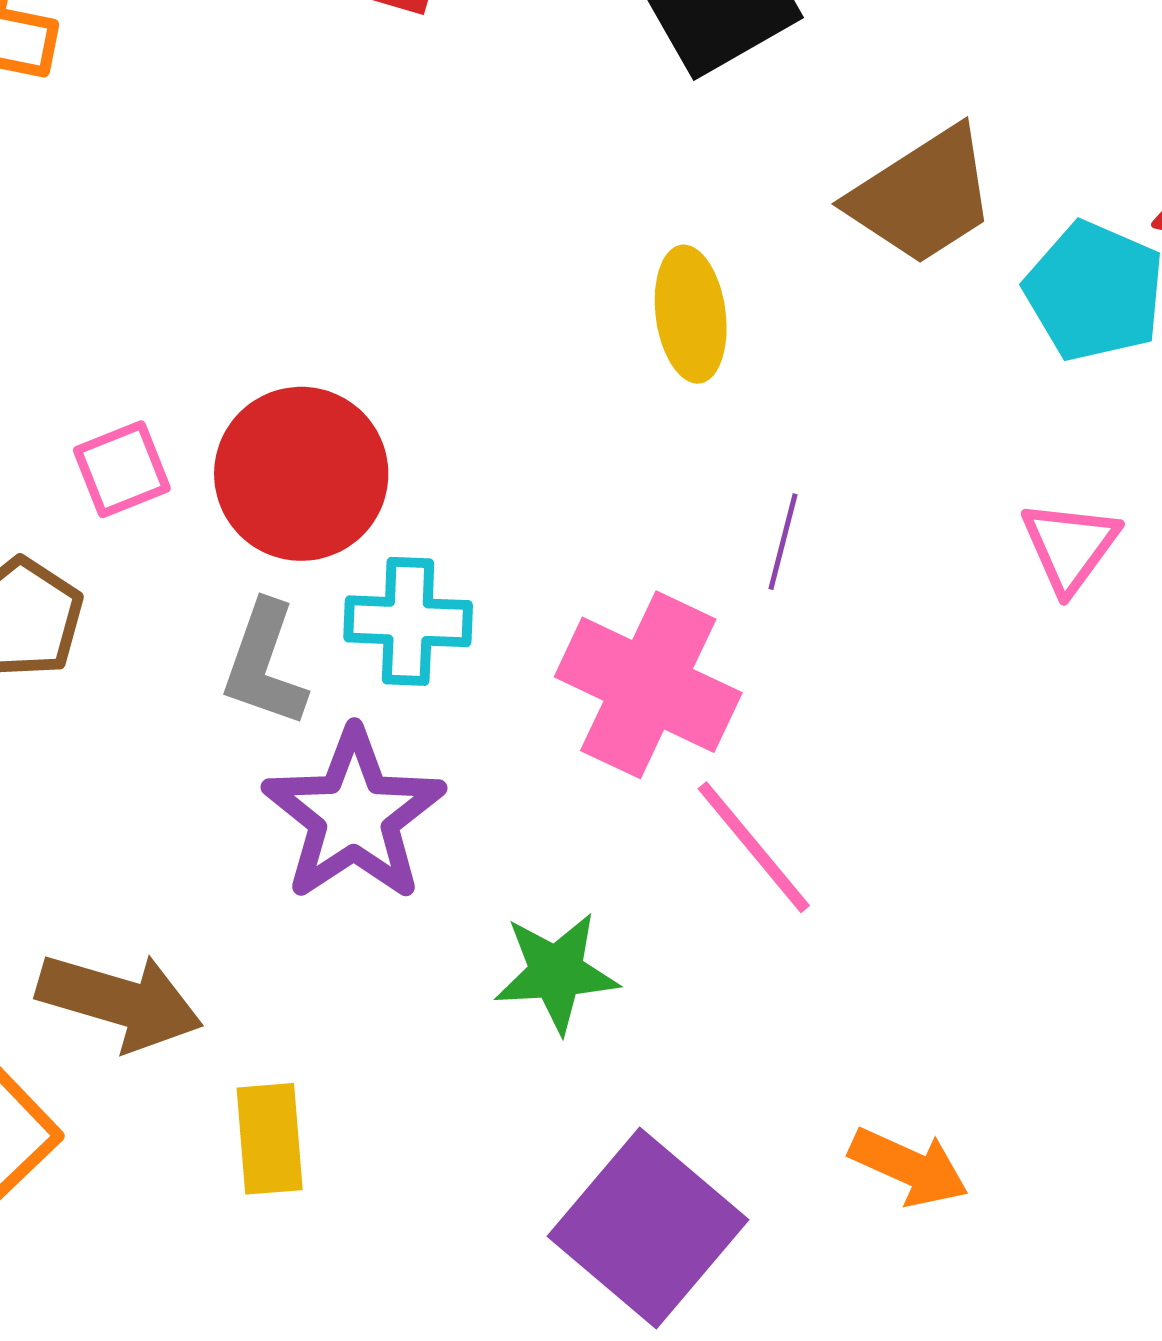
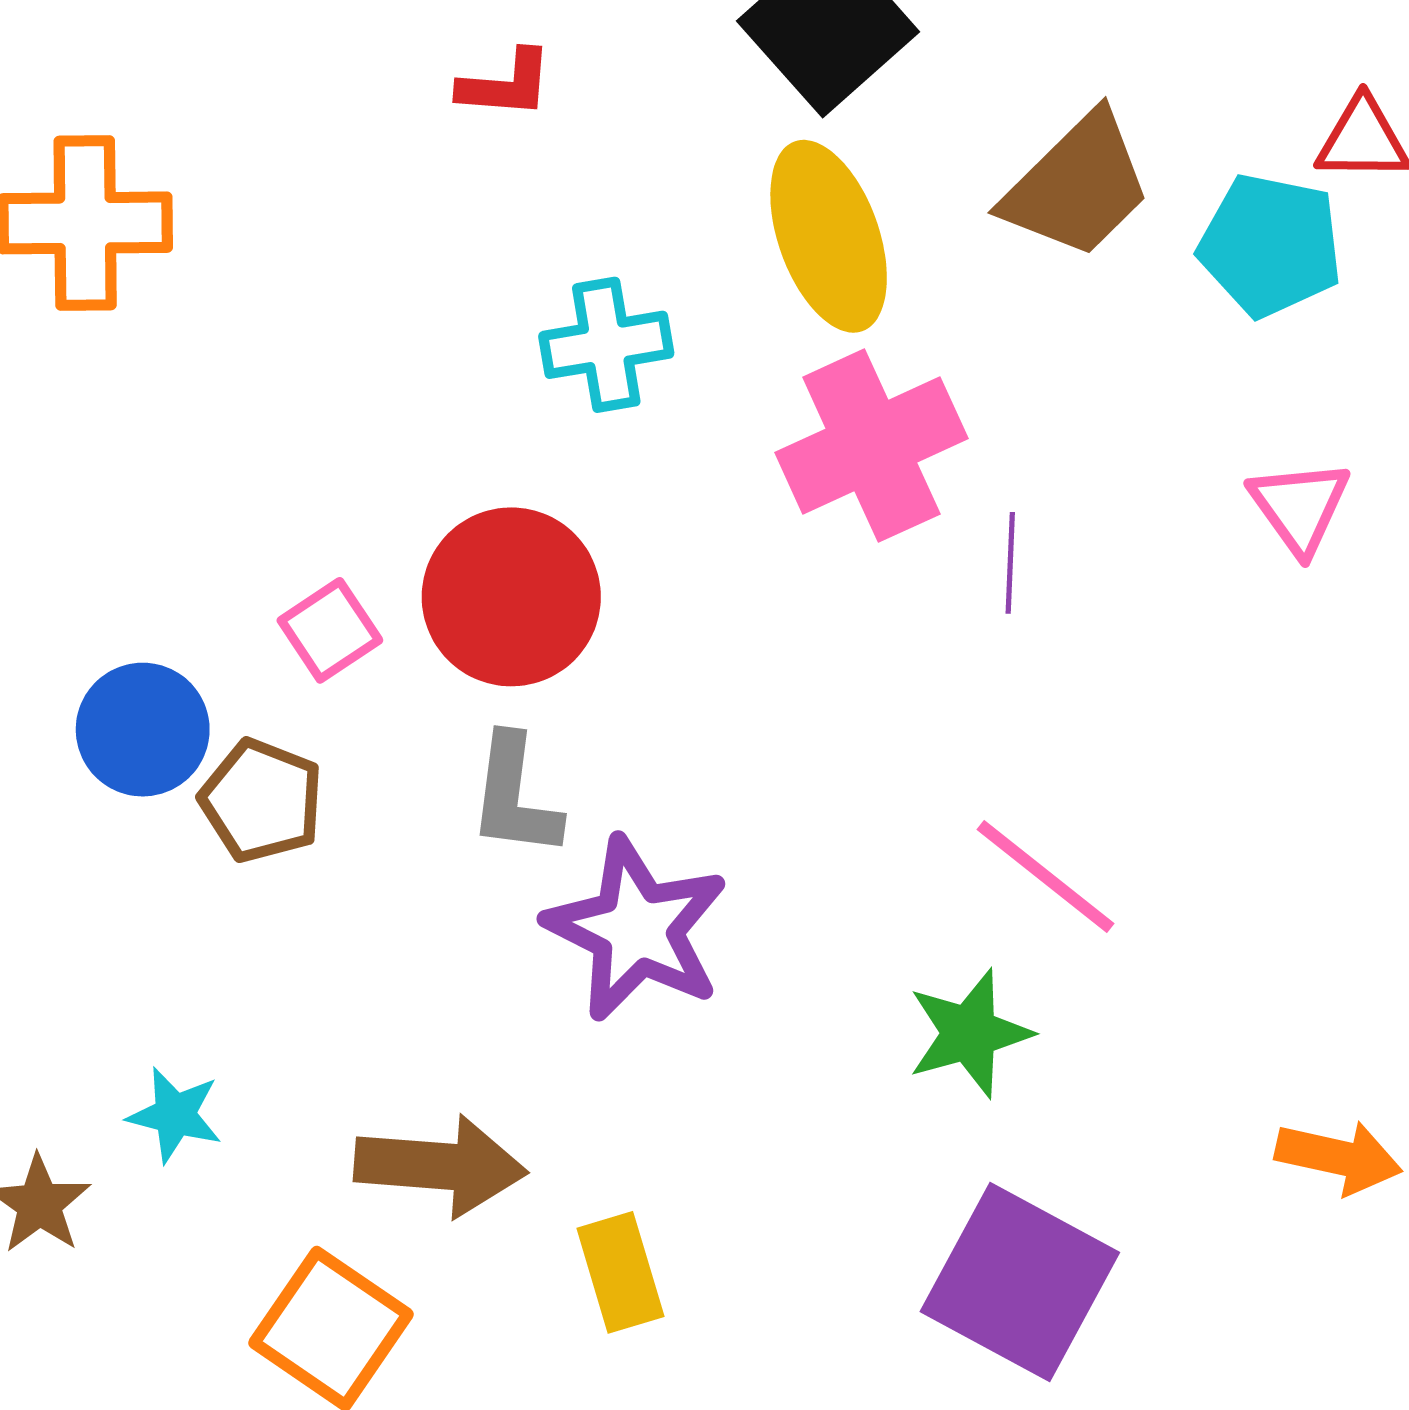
yellow ellipse: (691, 314) -> (829, 236), moved, size x1.4
cyan cross: (408, 621) -> (606, 345), moved
pink cross: (648, 685) -> (871, 446), moved, turned -38
green star: (556, 973) -> (969, 1033), moved
orange arrow: (909, 1167) -> (1339, 1157), moved

